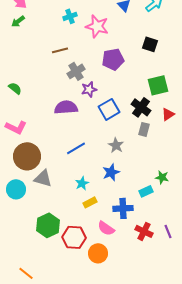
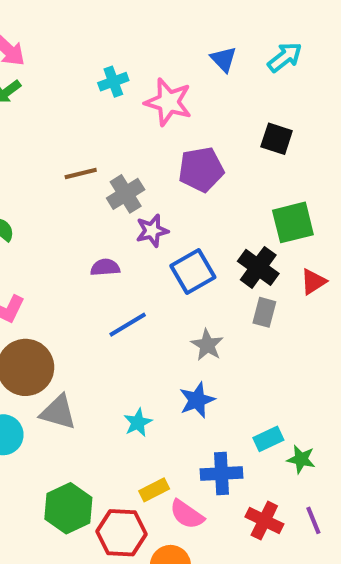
brown line: (60, 50) -> (81, 173), moved
purple semicircle: (66, 107) -> (105, 267), size x0.6
blue line: (76, 148) -> (128, 325), moved
green star: (162, 177) -> (301, 459), moved
yellow rectangle: (90, 202) -> (154, 490), moved

